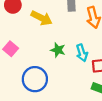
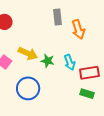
yellow arrow: (42, 18) -> (28, 53), moved

